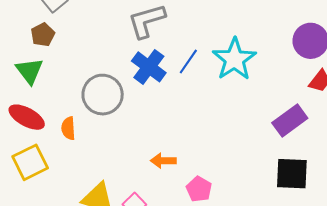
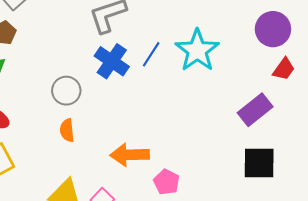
gray circle: (103, 95) -> (66, 91), size x0.7
orange semicircle: (68, 128) -> (67, 130), moved
orange arrow: (163, 161) -> (130, 155), size x1.5

